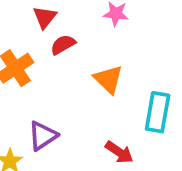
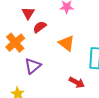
purple triangle: (43, 136) -> (33, 66), moved

